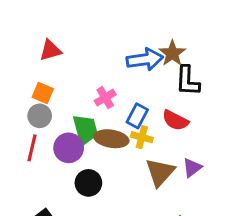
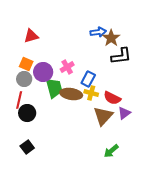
blue arrow: (145, 59) -> (98, 32), moved, size x0.7
black L-shape: (188, 81) -> (121, 56), turned -100
red semicircle: (175, 120) -> (112, 98), moved
purple circle: (69, 148) -> (43, 72), moved
black circle: (88, 183) -> (27, 113), moved

